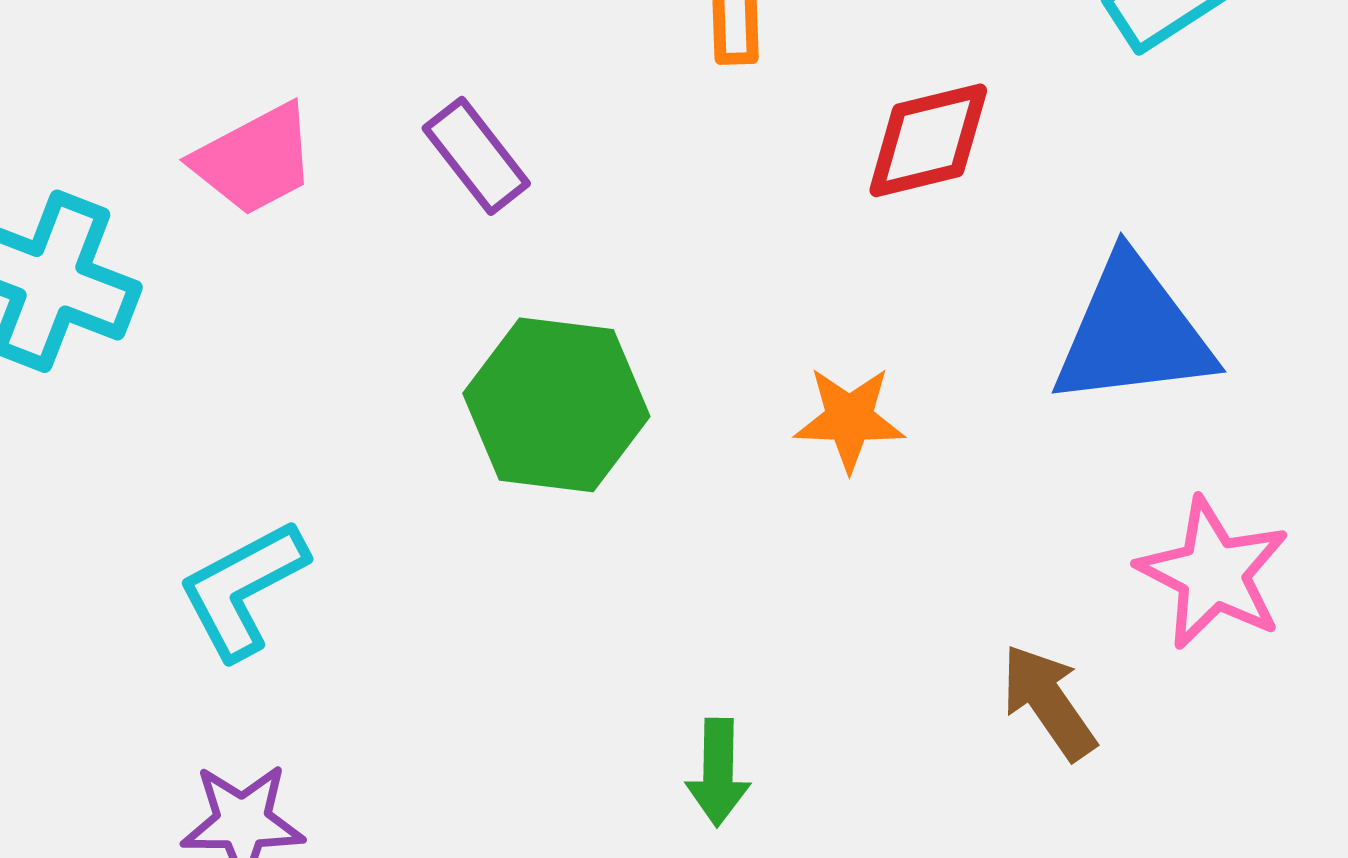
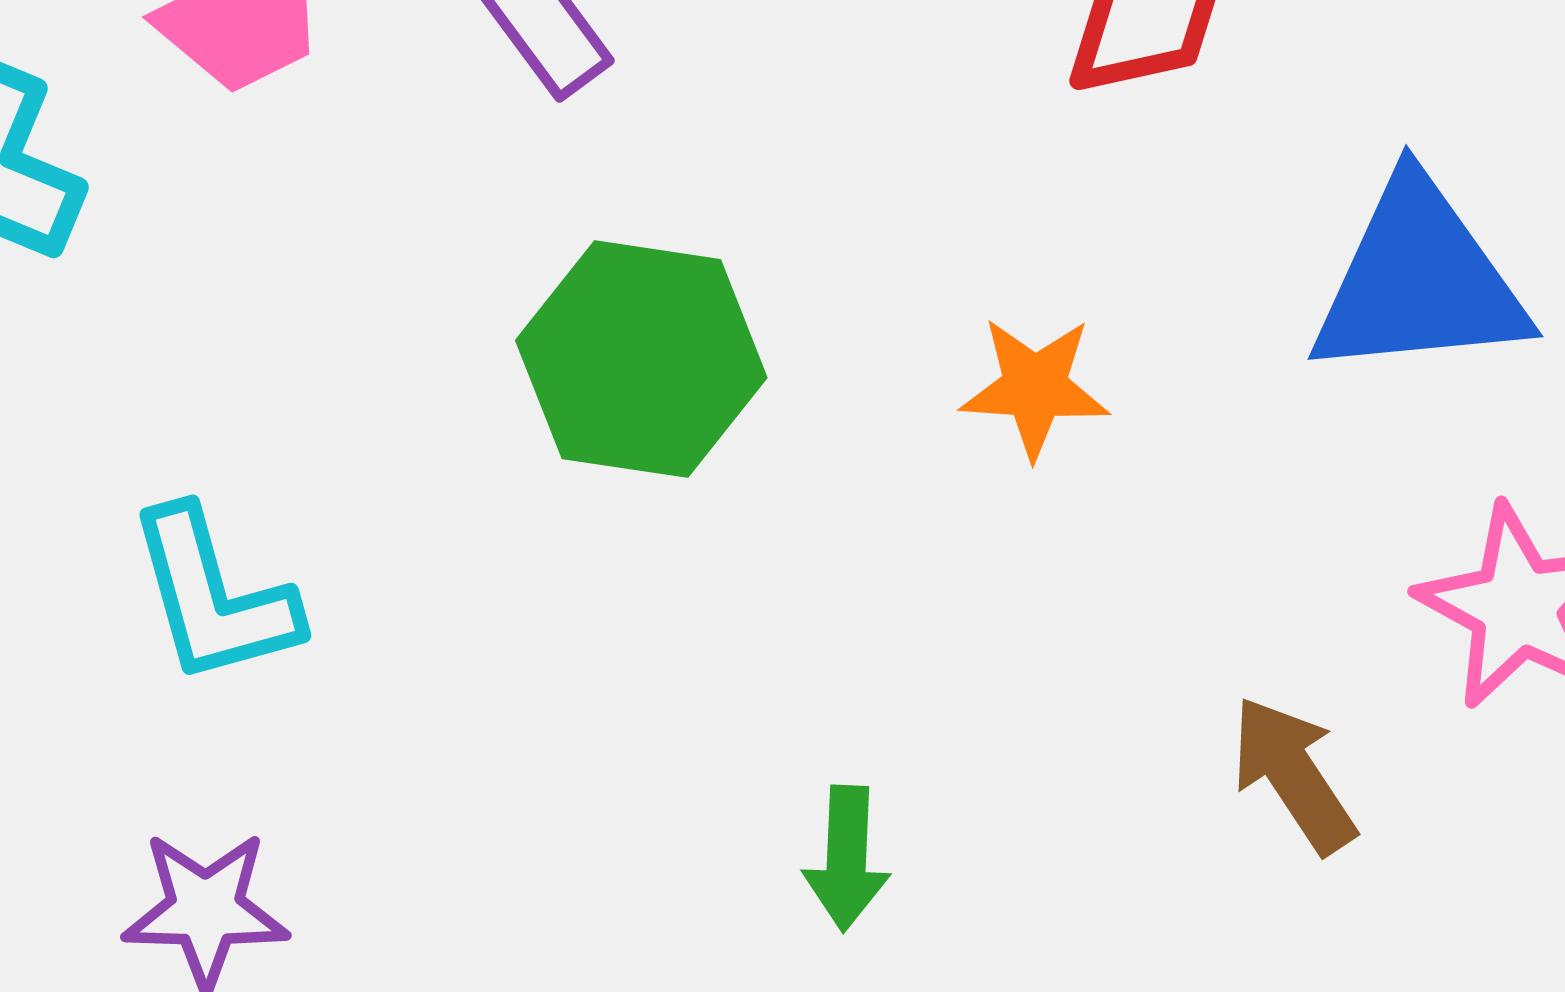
cyan L-shape: (243, 589) -> (213, 596), turned -79

